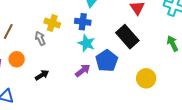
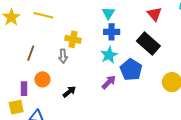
blue cross: (83, 22) -> (112, 32), moved
gray arrow: (40, 38) -> (63, 56), turned -152
cyan star: (86, 43) -> (109, 55), turned 30

